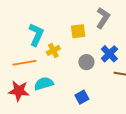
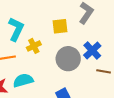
gray circle: (86, 62) -> (68, 59), size x1.5

